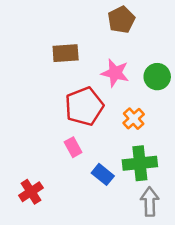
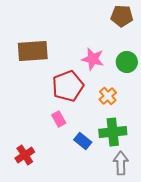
brown pentagon: (121, 20) -> (122, 16), moved, turned 30
brown rectangle: (66, 53) -> (33, 51), moved, size x1.4

